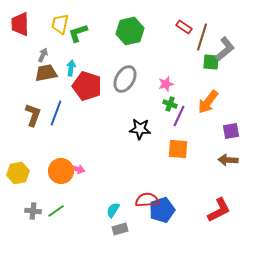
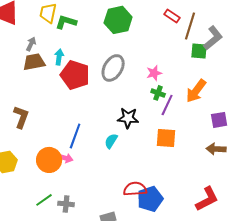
green L-shape: (78, 33) -> (66, 22), turned 35
blue line: (56, 113) -> (75, 136), moved
brown L-shape: (33, 115) -> (21, 117), moved
cyan semicircle: (113, 210) -> (111, 141), moved
gray cross: (33, 211) -> (66, 204), moved

